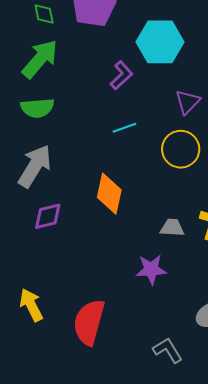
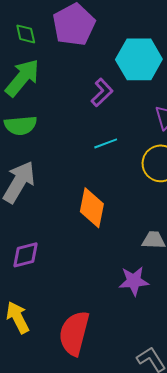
purple diamond: (48, 216) -> (26, 255), moved

